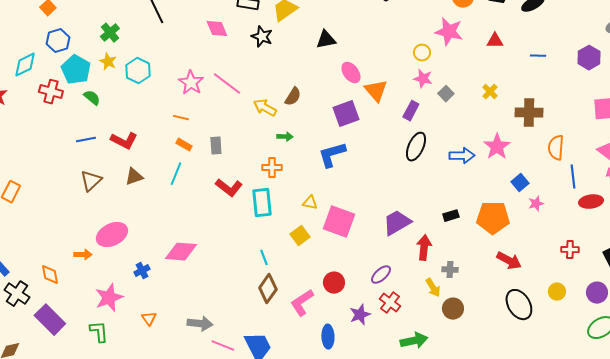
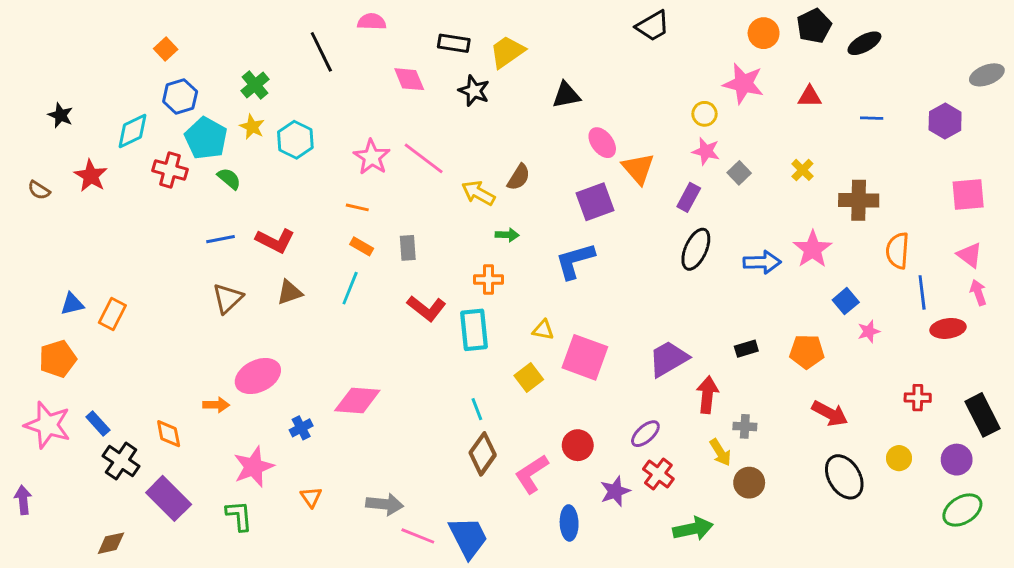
orange pentagon: (493, 218) -> (807, 352), size x0.7

